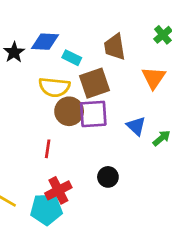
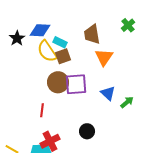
orange triangle: (154, 78) -> (104, 57), moved
brown square: (95, 83) -> (63, 56), moved, size x0.7
yellow semicircle: (54, 87) -> (47, 51), moved, turned 50

